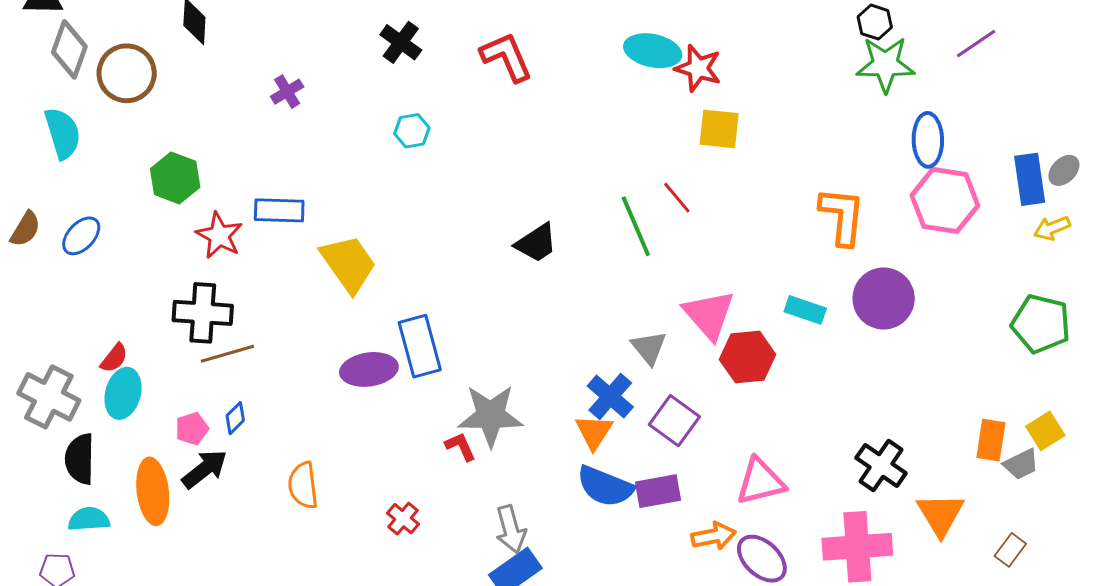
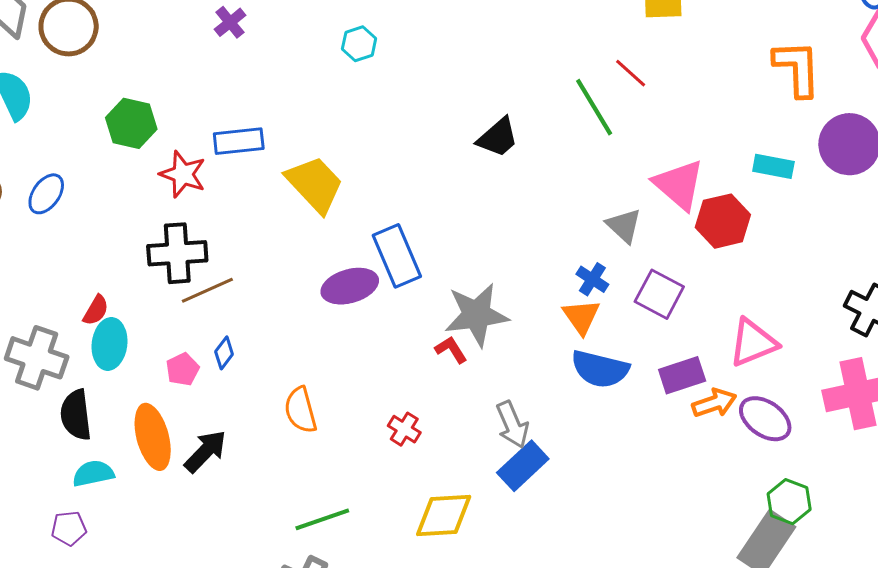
blue cross: (610, 396) -> (592, 279), size x0.7
black arrow: (205, 469) -> (205, 451), moved
purple rectangle: (658, 491) -> (682, 375), moved

